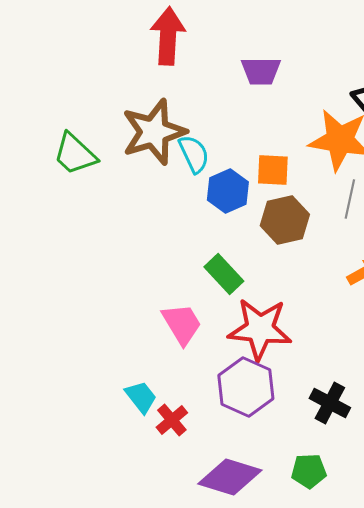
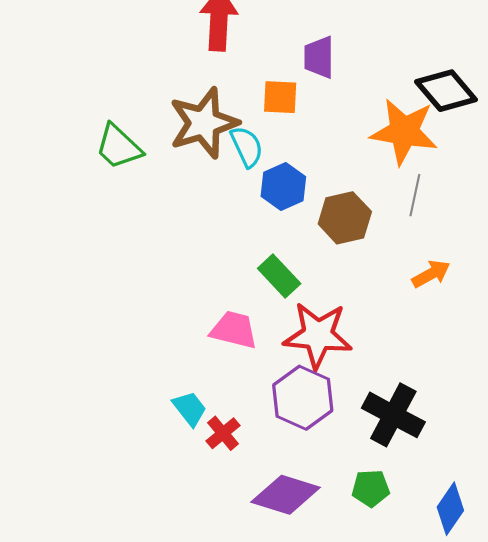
purple trapezoid: (261, 71) -> (319, 57), turned 90
orange square: (273, 170) -> (280, 97), moved
pink trapezoid: (182, 324) -> (234, 330), turned -45
black cross: (330, 403) -> (393, 415), size x1.4

